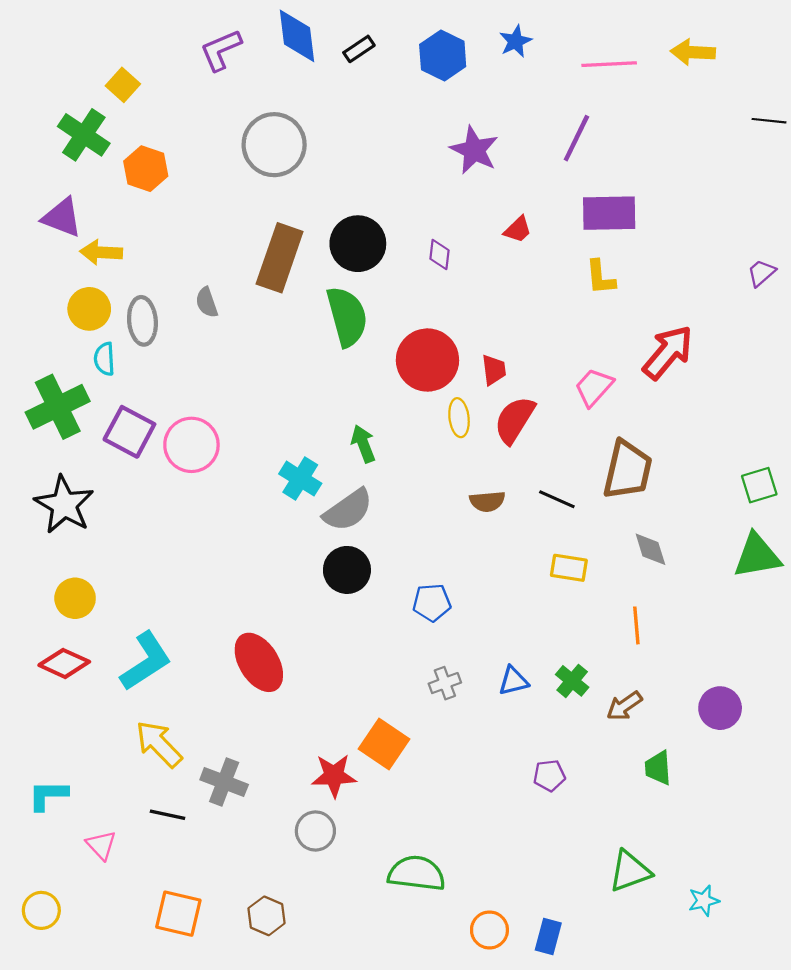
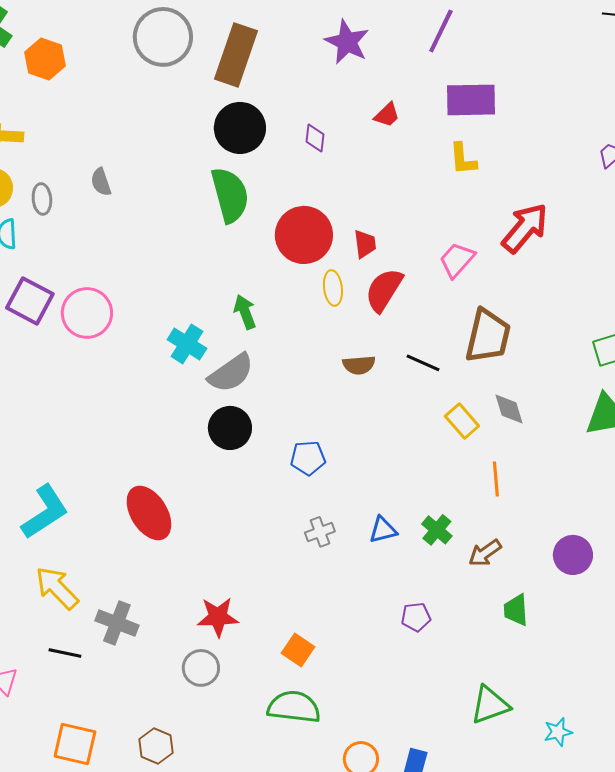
brown rectangle: (280, 258) -> (236, 55), moved
gray ellipse: (142, 321) -> (42, 199), size x0.7
yellow rectangle: (569, 568) -> (462, 421), moved, turned 40
orange square: (384, 744) -> (298, 650), moved, size x0.7

